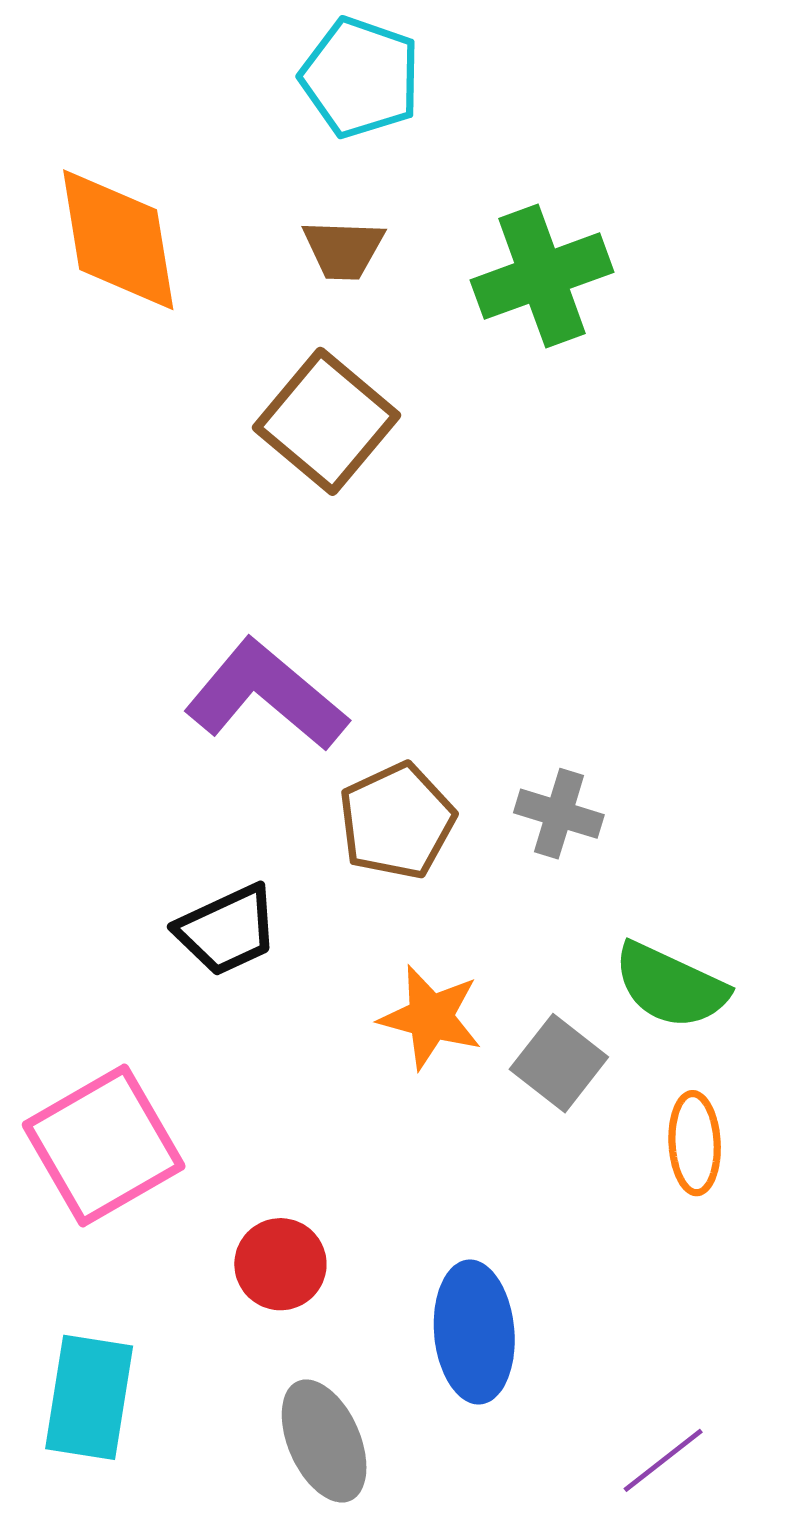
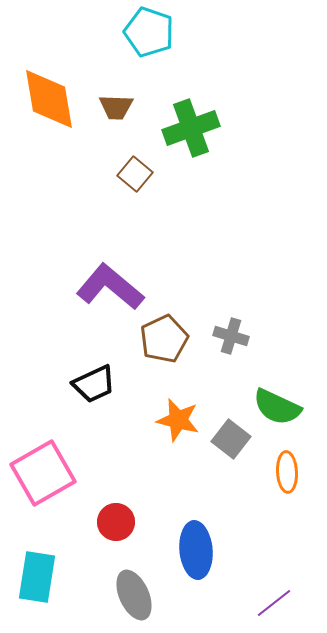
brown trapezoid: (343, 249) -> (116, 107), moved
green cross: (542, 276) -> (191, 128), moved
brown square: (326, 421) -> (135, 174), size x0.6

